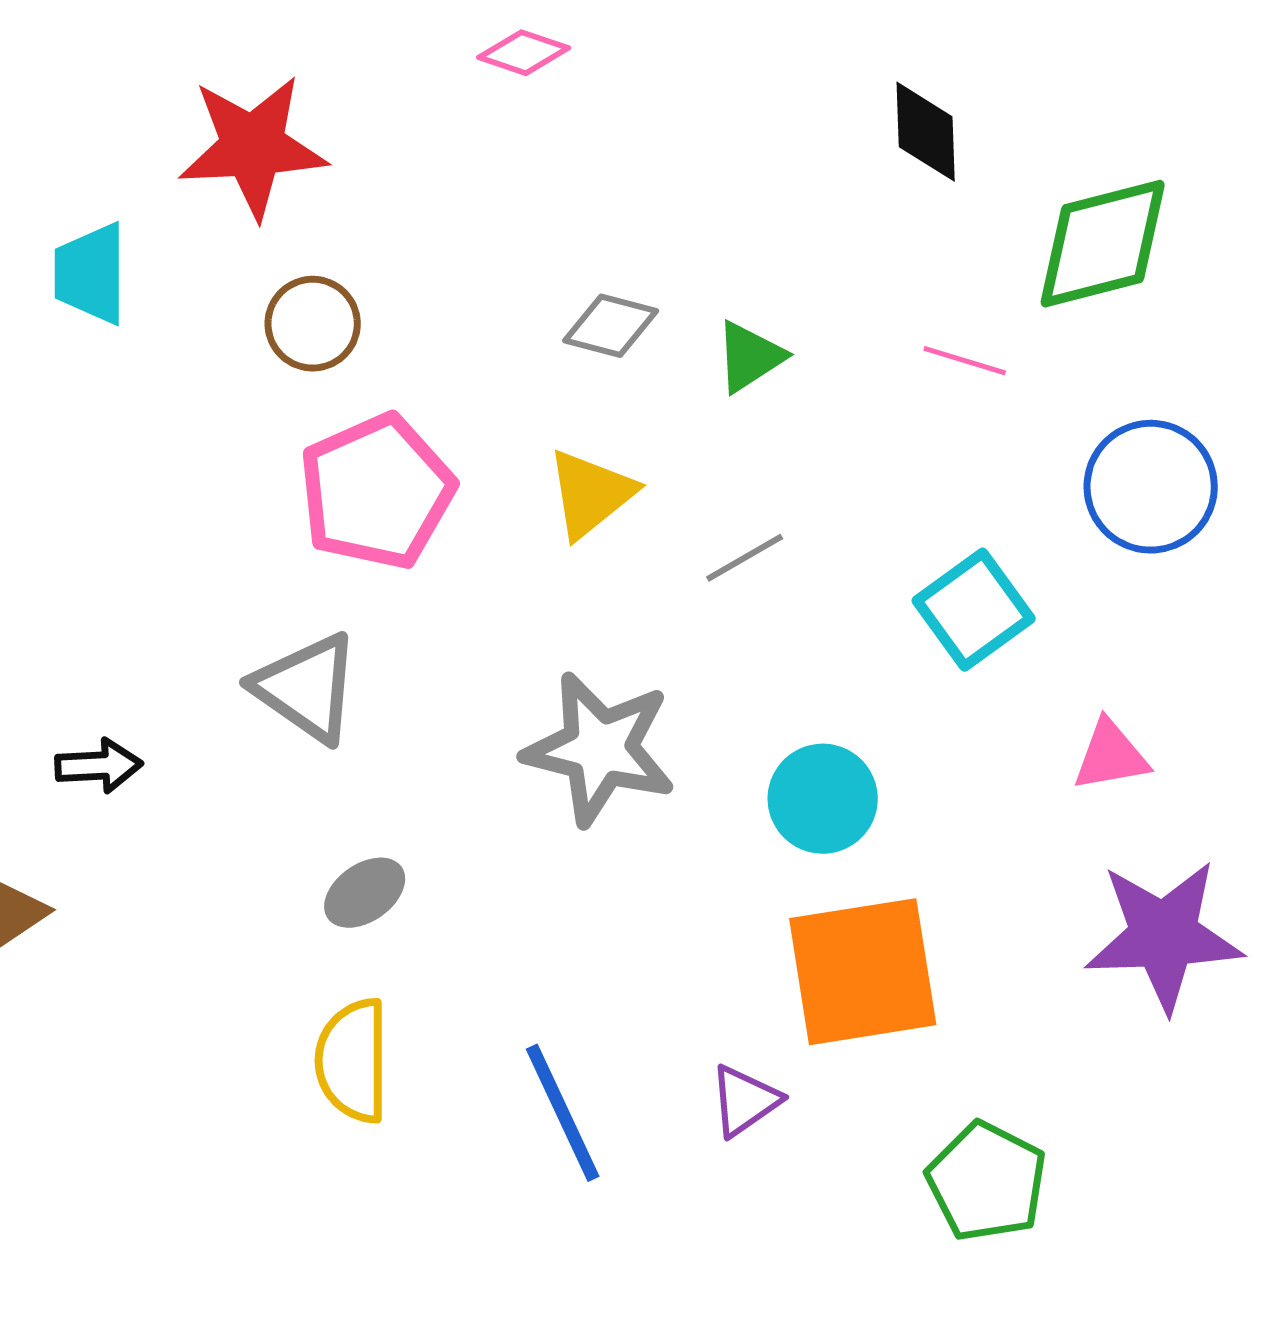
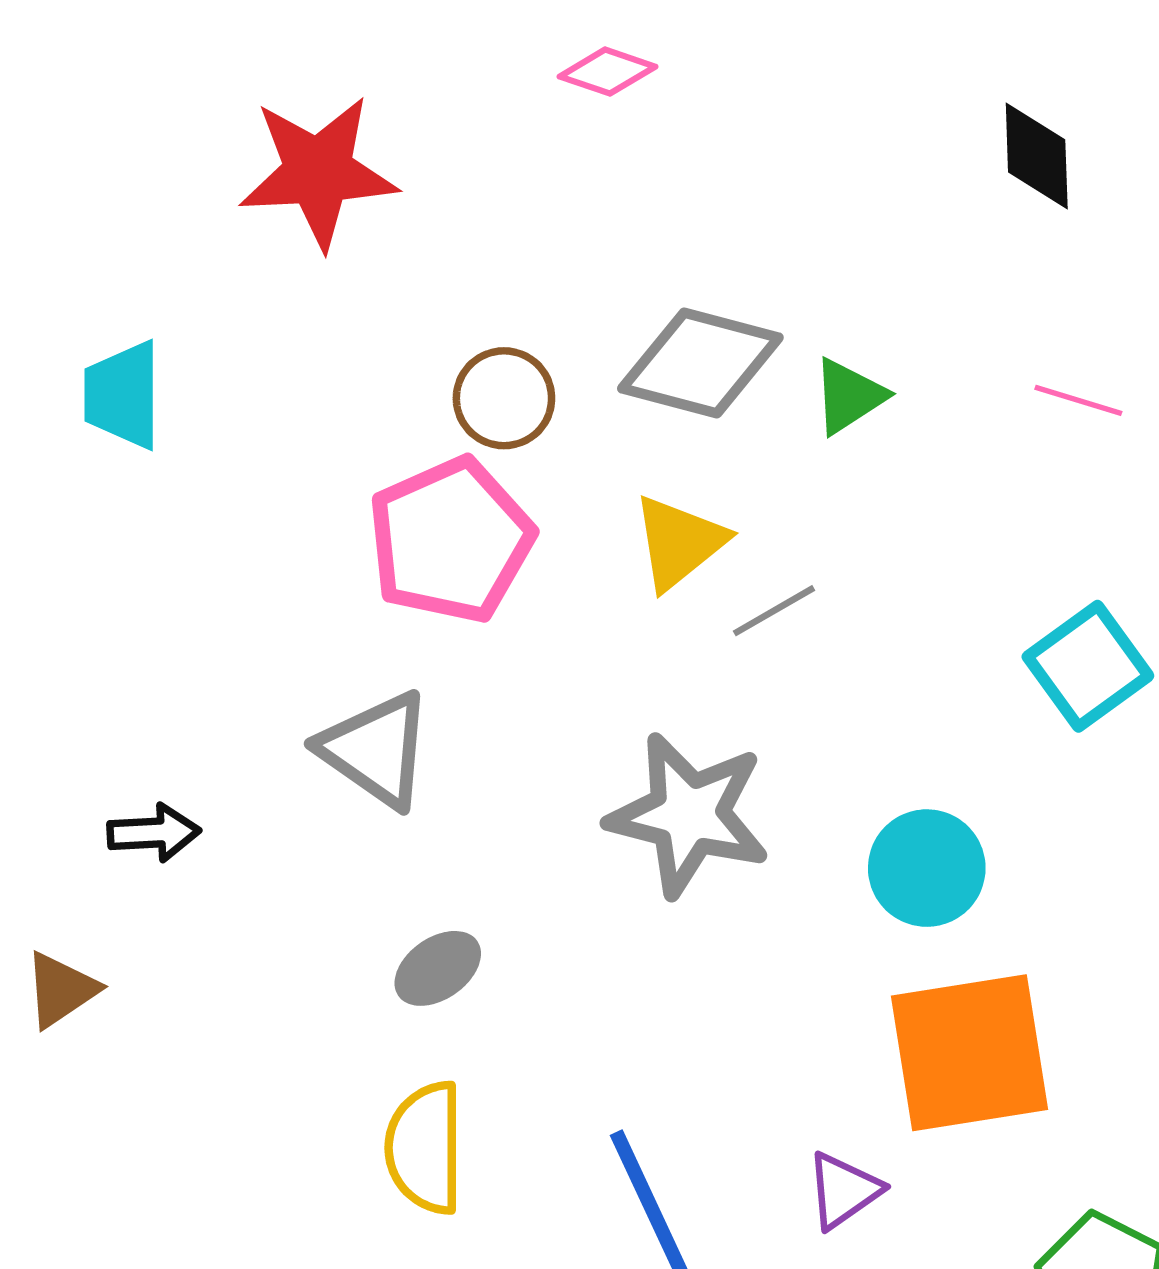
cyan trapezoid: (91, 274) -> (123, 395), moved
brown circle: (313, 324) -> (504, 398), moved
gray diamond: (611, 326) -> (700, 363), size x1.6
gray line: (745, 558) -> (774, 611), moved

